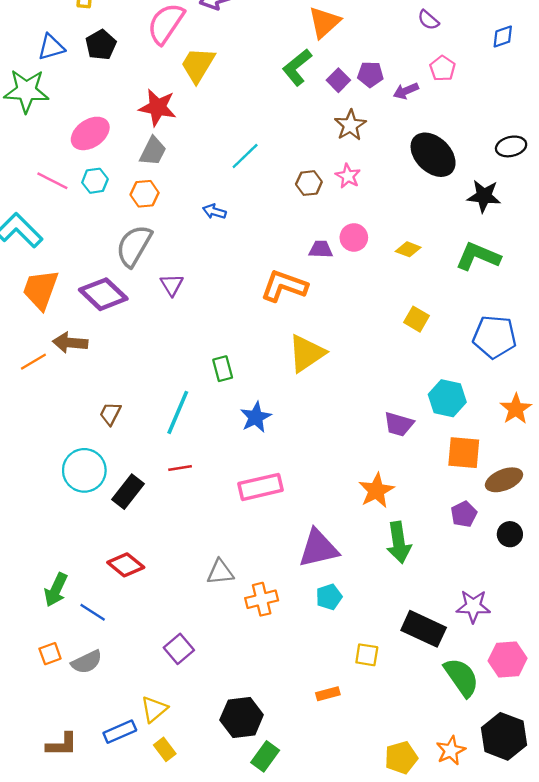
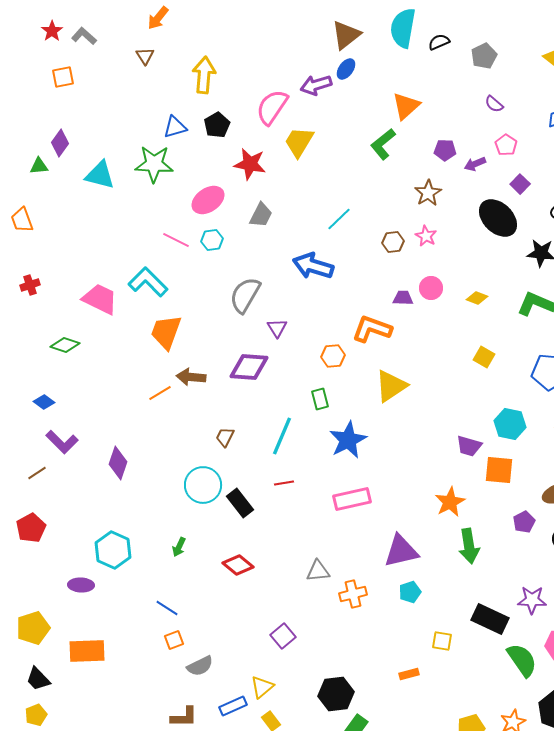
purple square: (338, 80) -> (520, 184), moved
red star: (158, 107) -> (250, 164), moved
orange hexagon: (145, 194) -> (333, 356), moved
blue arrow: (214, 211) -> (313, 266), size x2.0
purple diamond: (103, 294) -> (249, 367), moved, turned -39
blue star: (256, 417) -> (348, 440), size x1.4
orange square: (464, 453) -> (499, 470), moved
black rectangle: (128, 492) -> (240, 503), turned -76
green arrow: (56, 590) -> (179, 547), moved, size x0.7
blue line: (93, 612) -> (167, 608), moved
gray semicircle: (87, 662) -> (200, 666), moved

